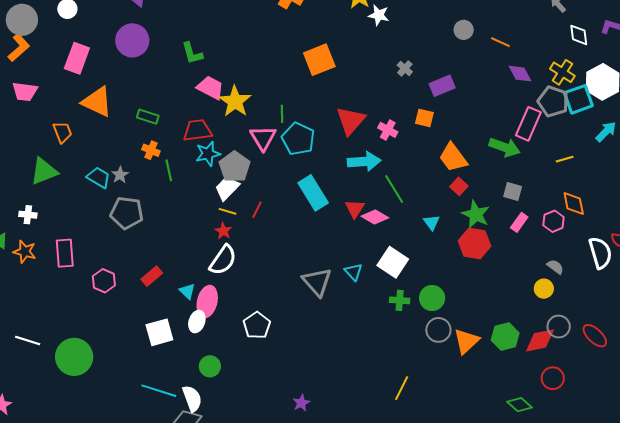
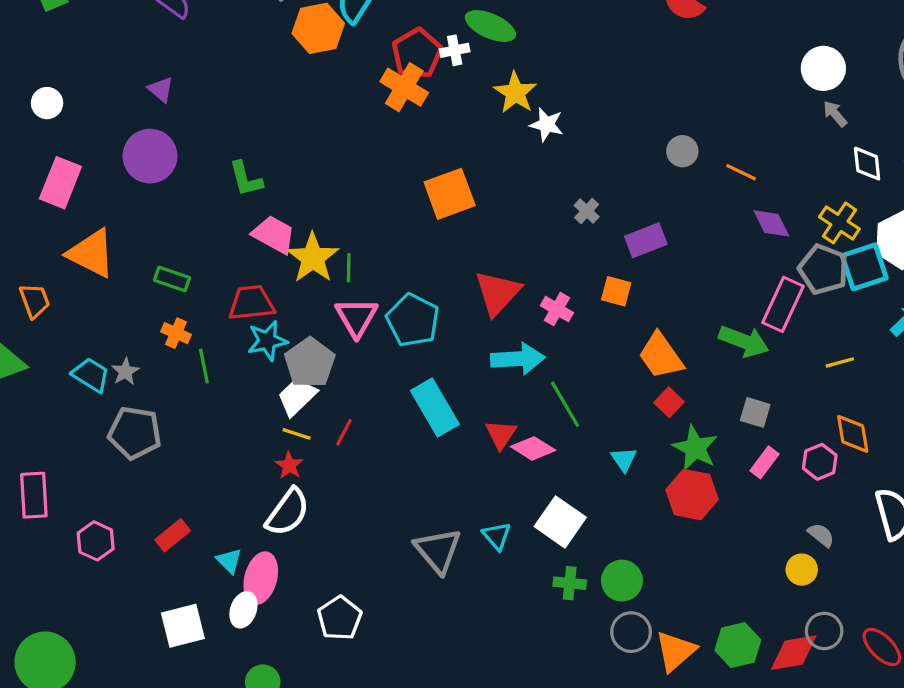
green line: (282, 114) -> (349, 268), moved

